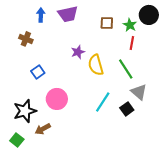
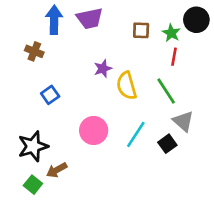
blue arrow: (41, 15) -> (54, 20), size x1.5
pink circle: (57, 99) -> (94, 130), moved
green square: (17, 140) -> (33, 185), moved

